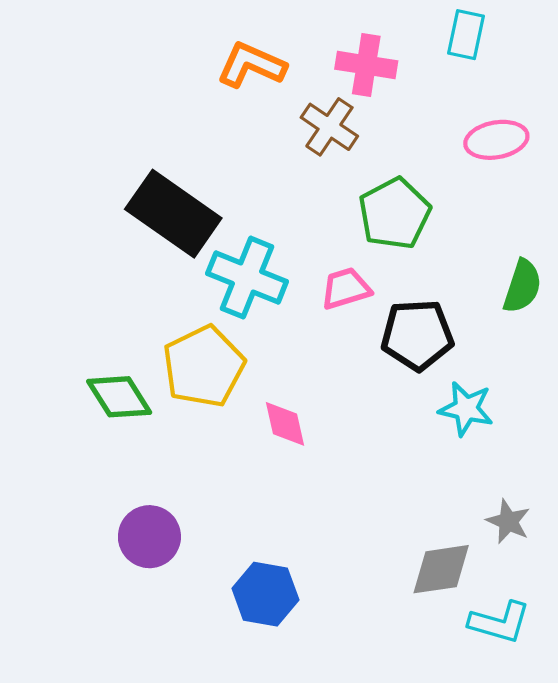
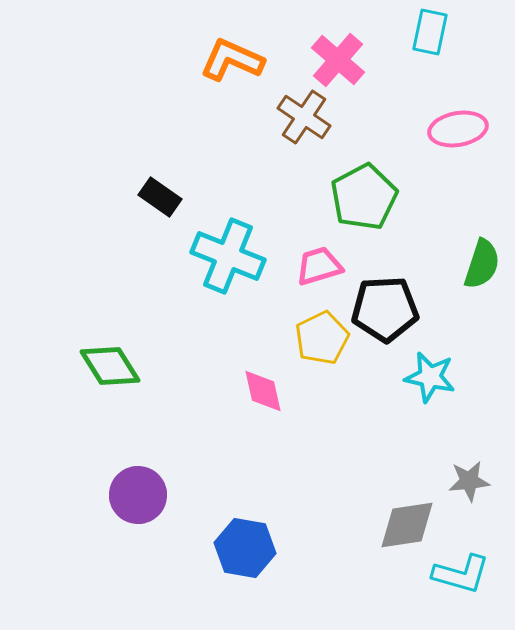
pink cross: (366, 65) -> (338, 60), turned 32
black rectangle: (173, 214) -> (160, 197), size x0.5
yellow pentagon: (204, 366) -> (322, 338), moved, size x0.7
gray star: (508, 521) -> (469, 481), turned -30

